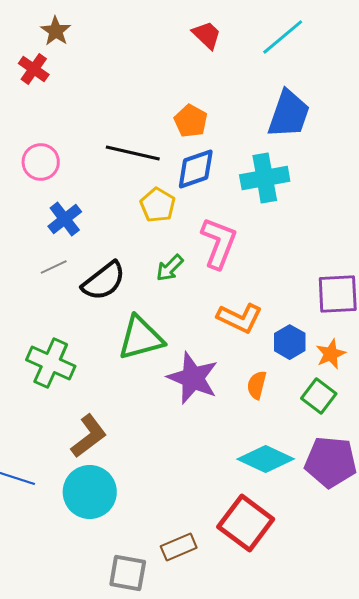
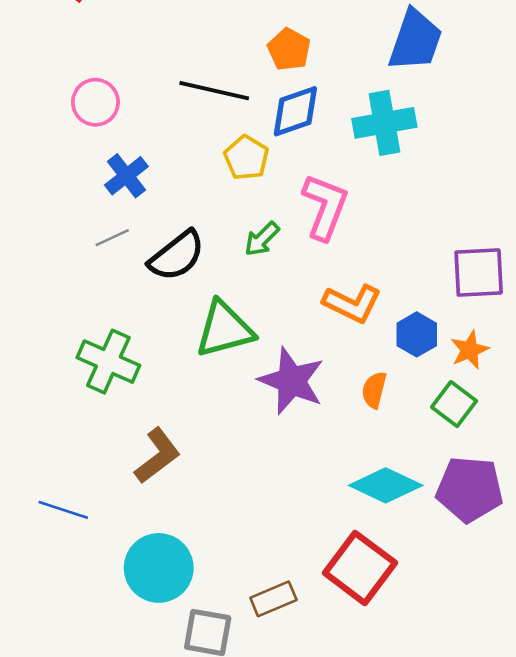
cyan circle: (90, 492) -> (159, 568), moved

